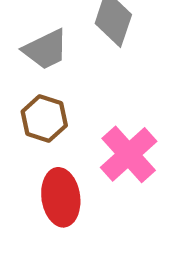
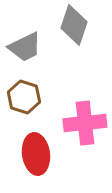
pink cross: (129, 154) -> (85, 123), turned 36

